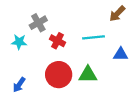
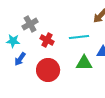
green triangle: (88, 75) -> (84, 63), moved
blue arrow: (19, 85) -> (20, 59), moved

